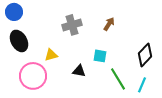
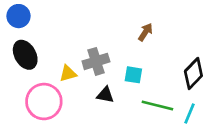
gray cross: (72, 25) -> (96, 61), moved
green line: (118, 79) -> (157, 106), turned -45

